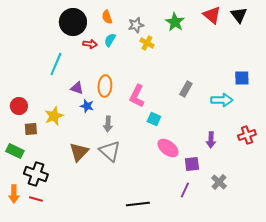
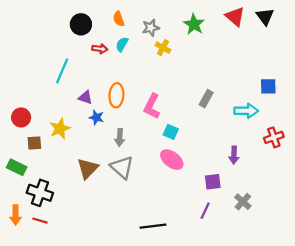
black circle: (73, 22) -> (81, 24), size x0.7
red cross: (247, 135) -> (274, 137), moved
pink ellipse: (168, 148) -> (172, 160), moved

